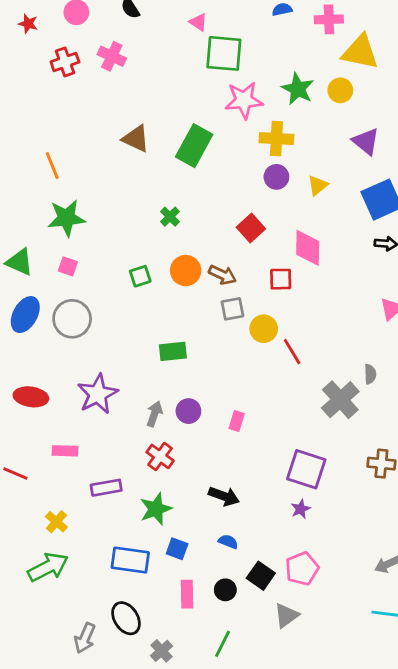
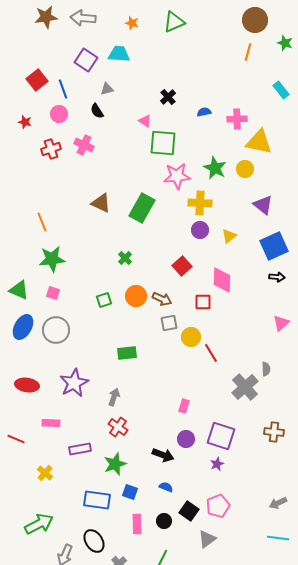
purple circle: (188, 411) -> (186, 439), moved
pink rectangle: (237, 421) -> (184, 406), moved
green arrow: (48, 567) -> (39, 524), moved

